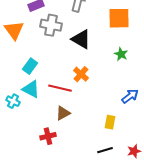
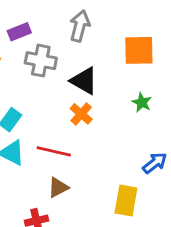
orange cross: (81, 74) -> (81, 114), moved
yellow rectangle: (110, 122) -> (126, 200), size x1.5

